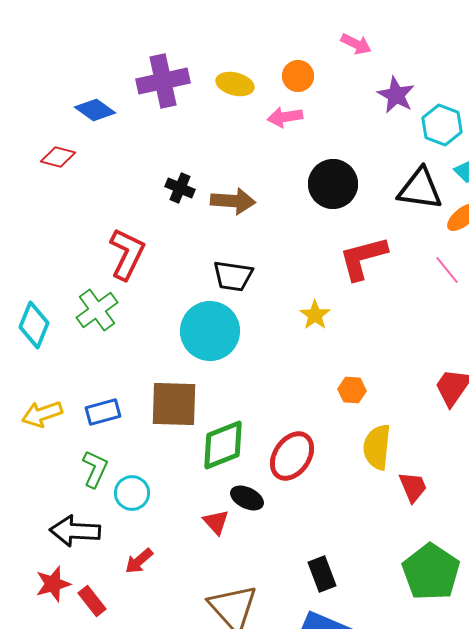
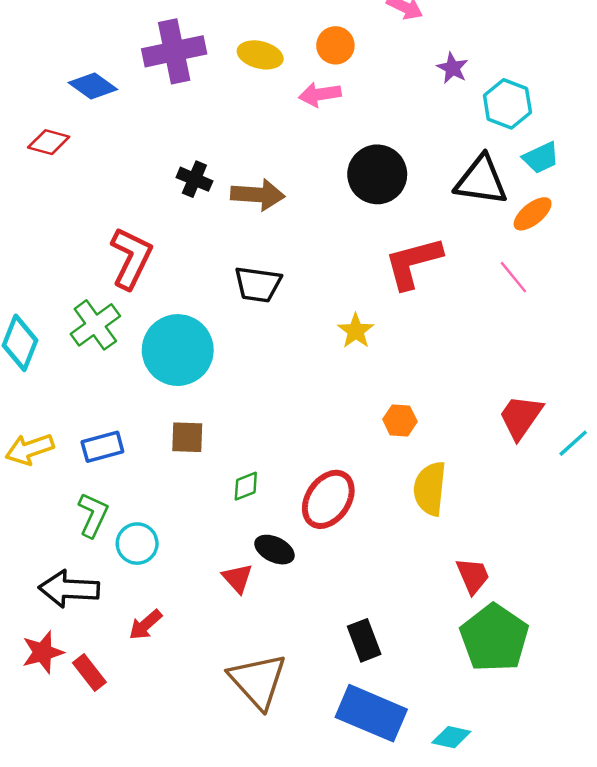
purple star: (396, 95) -> (453, 68), size x0.7
cyan circle: (210, 331) -> (178, 350), moved
brown square: (174, 404) -> (187, 437), size x0.6
green diamond: (223, 445) -> (246, 486), size x0.5
red trapezoid: (413, 487) -> (473, 576), moved

